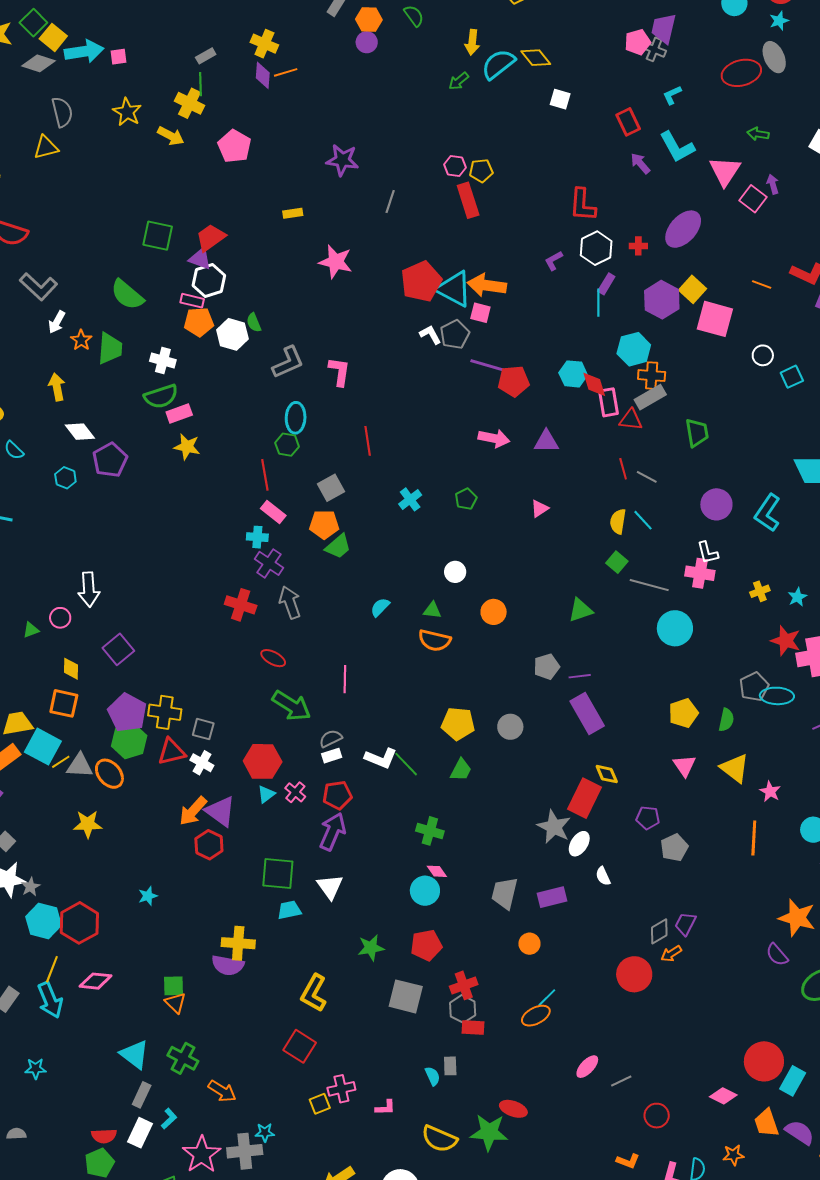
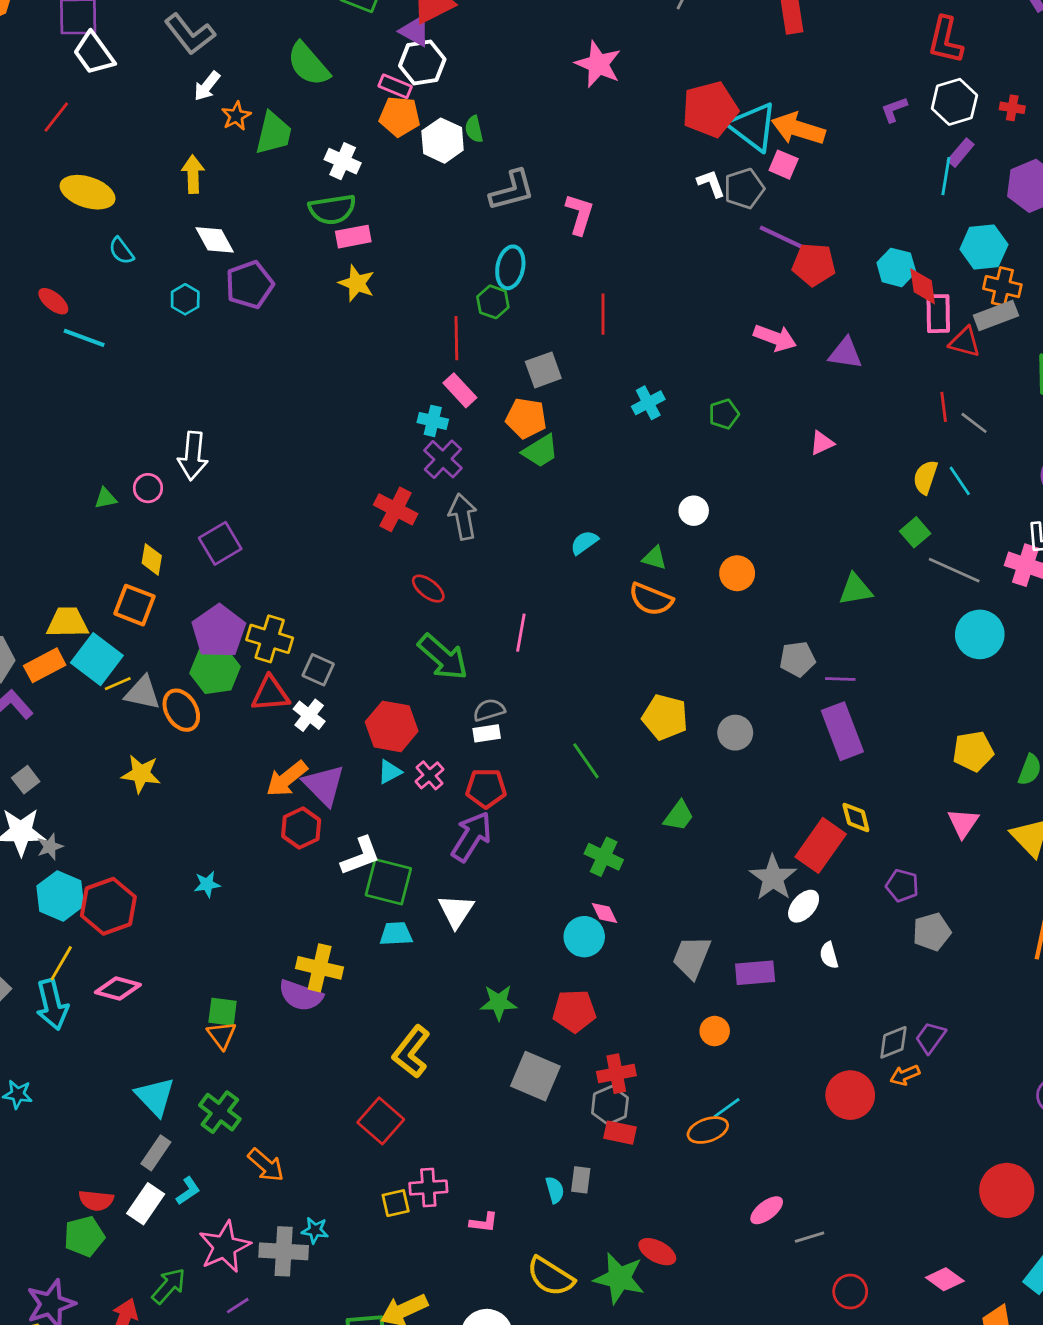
white L-shape: (381, 758) -> (361, 856), moved, turned -52
green trapezoid: (461, 770) -> (679, 816), moved
red circle: (764, 1061) -> (1007, 1190), moved

